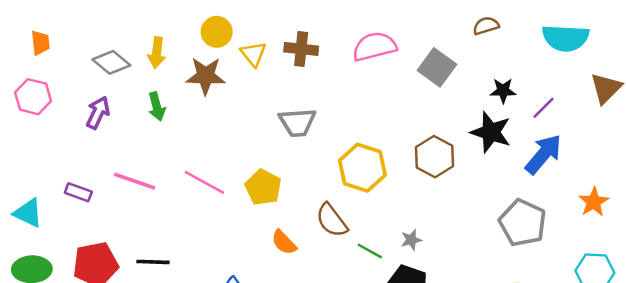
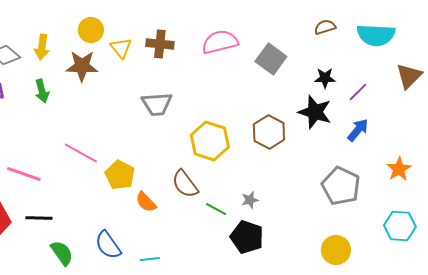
brown semicircle: (486, 26) -> (325, 27), moved
blue arrow: (543, 154) -> (358, 130), size x0.7
pink line: (135, 181) -> (24, 174), moved
yellow pentagon: (263, 187) -> (120, 175), moved

